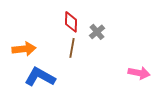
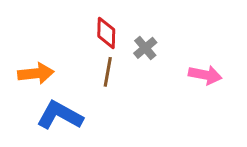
pink arrow: (139, 73) -> (205, 75), moved

